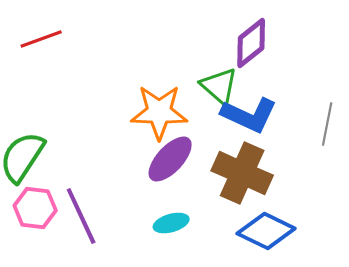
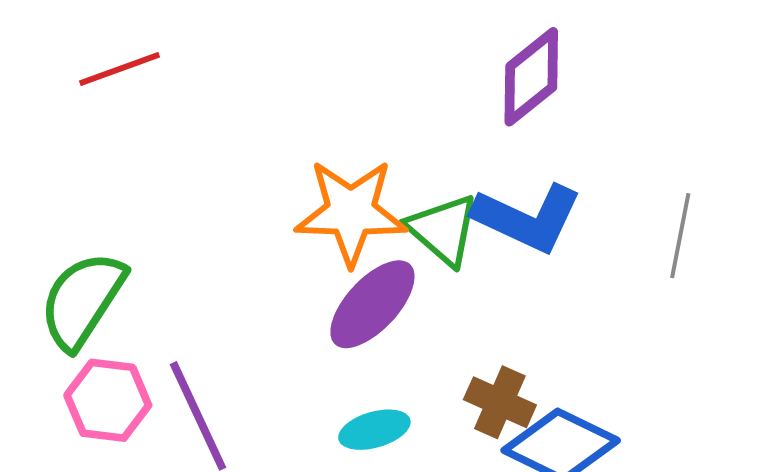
green triangle: (219, 86) -> (443, 230), moved
brown cross: (242, 173) -> (500, 402), moved, size x0.6

